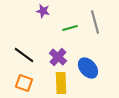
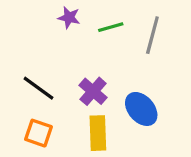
gray line: (95, 22) -> (152, 35), turned 30
green line: (70, 28) -> (111, 27), moved

